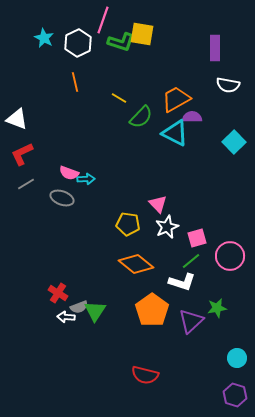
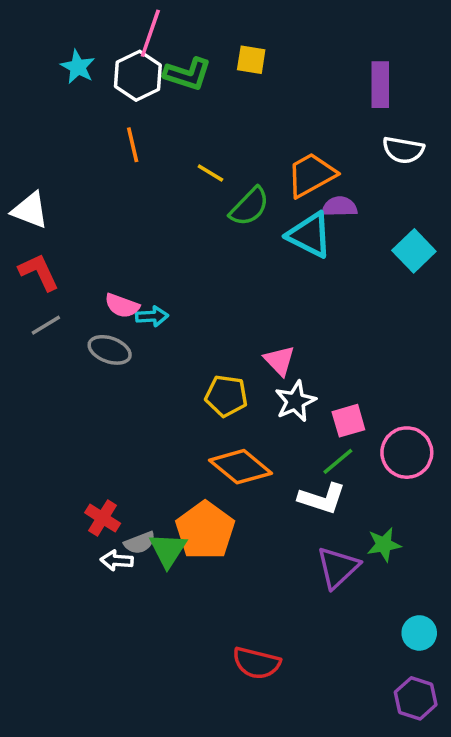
pink line: (103, 20) -> (150, 33), moved
yellow square: (142, 34) -> (251, 60), size x0.7
green L-shape: (121, 42) -> (187, 74), moved
red L-shape: (22, 154) -> (39, 272), turned 90
orange pentagon: (152, 310) -> (205, 530), moved

